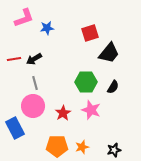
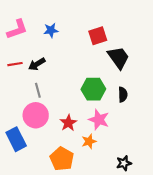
pink L-shape: (24, 18) -> (17, 29), moved
black trapezoid: (109, 53) -> (118, 58), turned -75
black semicircle: (113, 87) -> (123, 95), turned -32
orange pentagon: (57, 146) -> (62, 159), turned 30
orange star: (82, 147) -> (89, 141), moved

